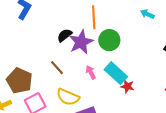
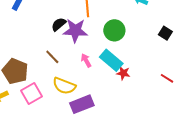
green circle: (109, 40) -> (114, 30), moved
purple star: (81, 42) -> (75, 31), turned 30

